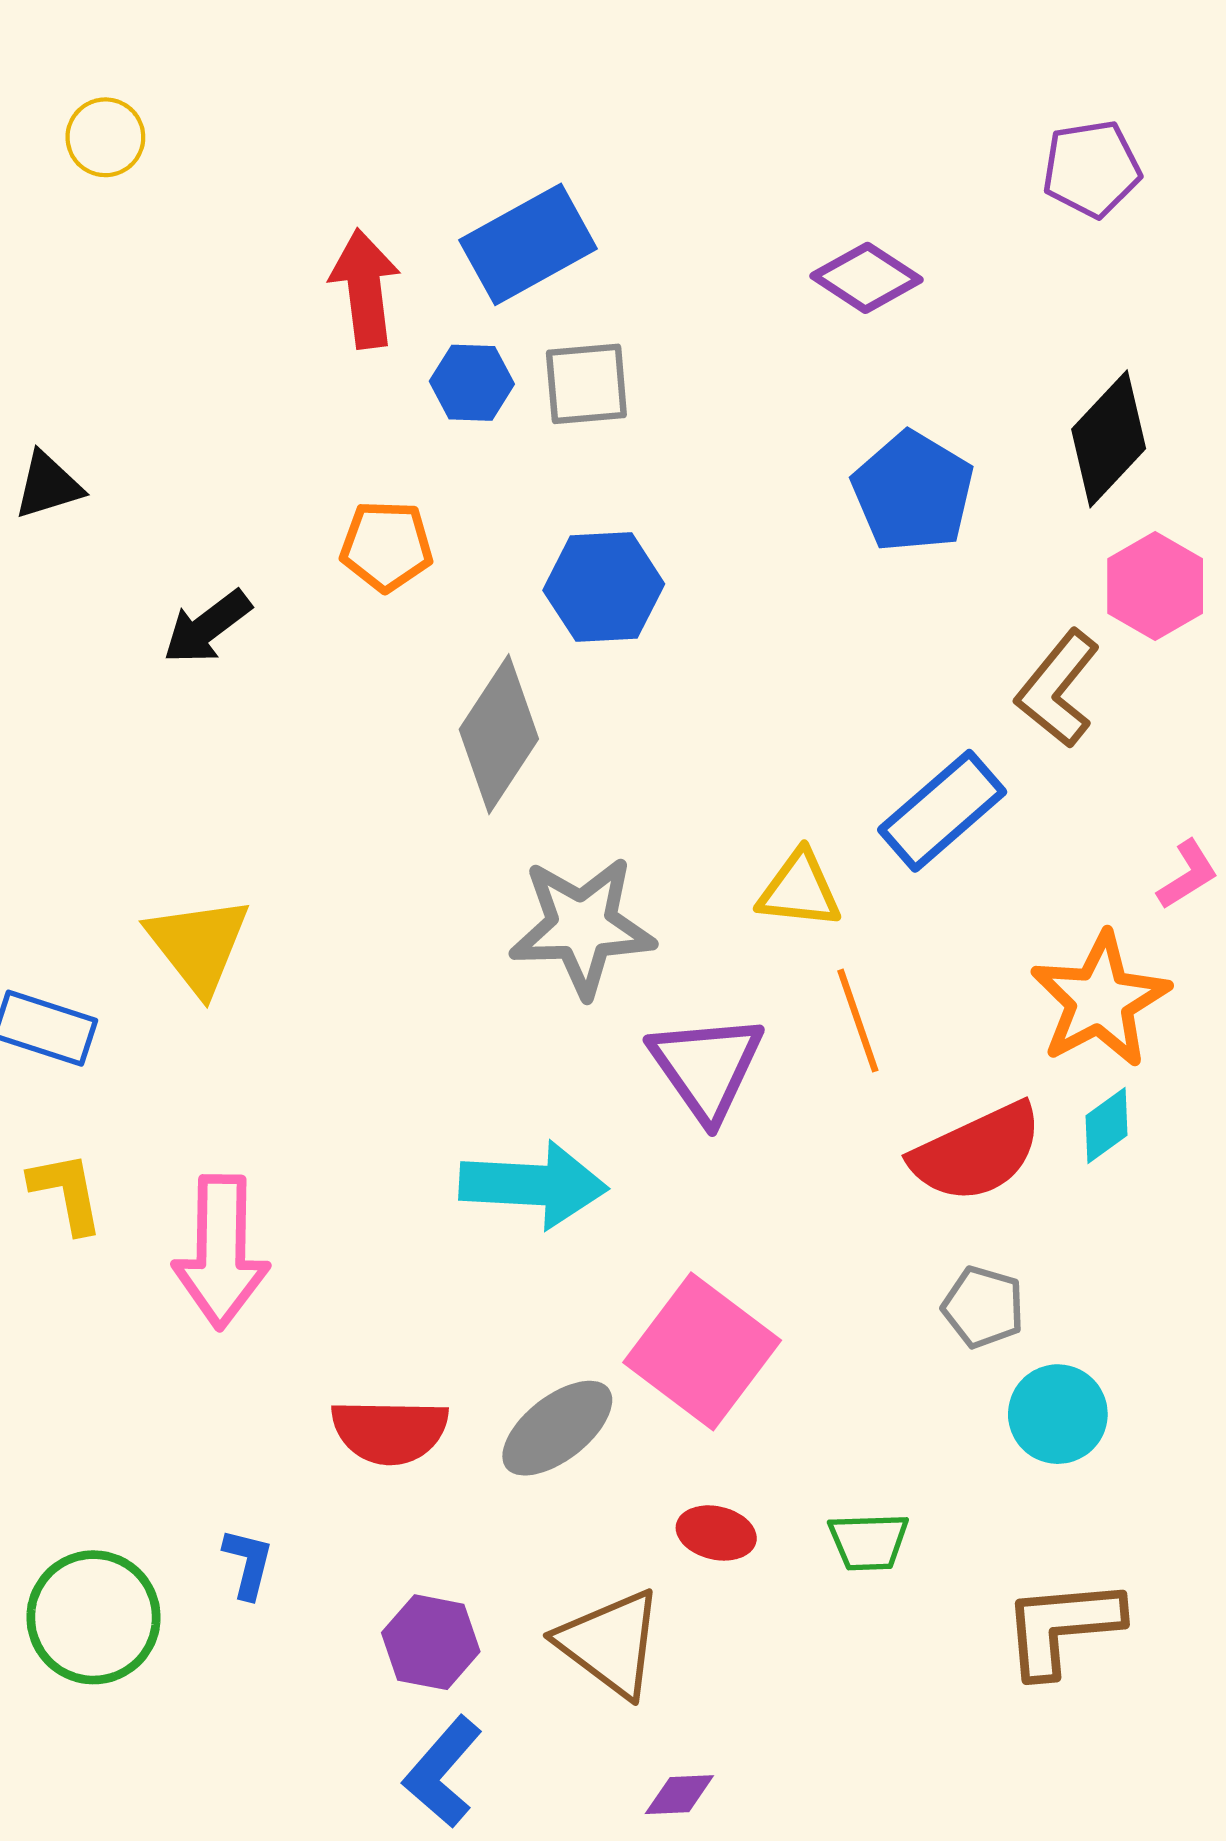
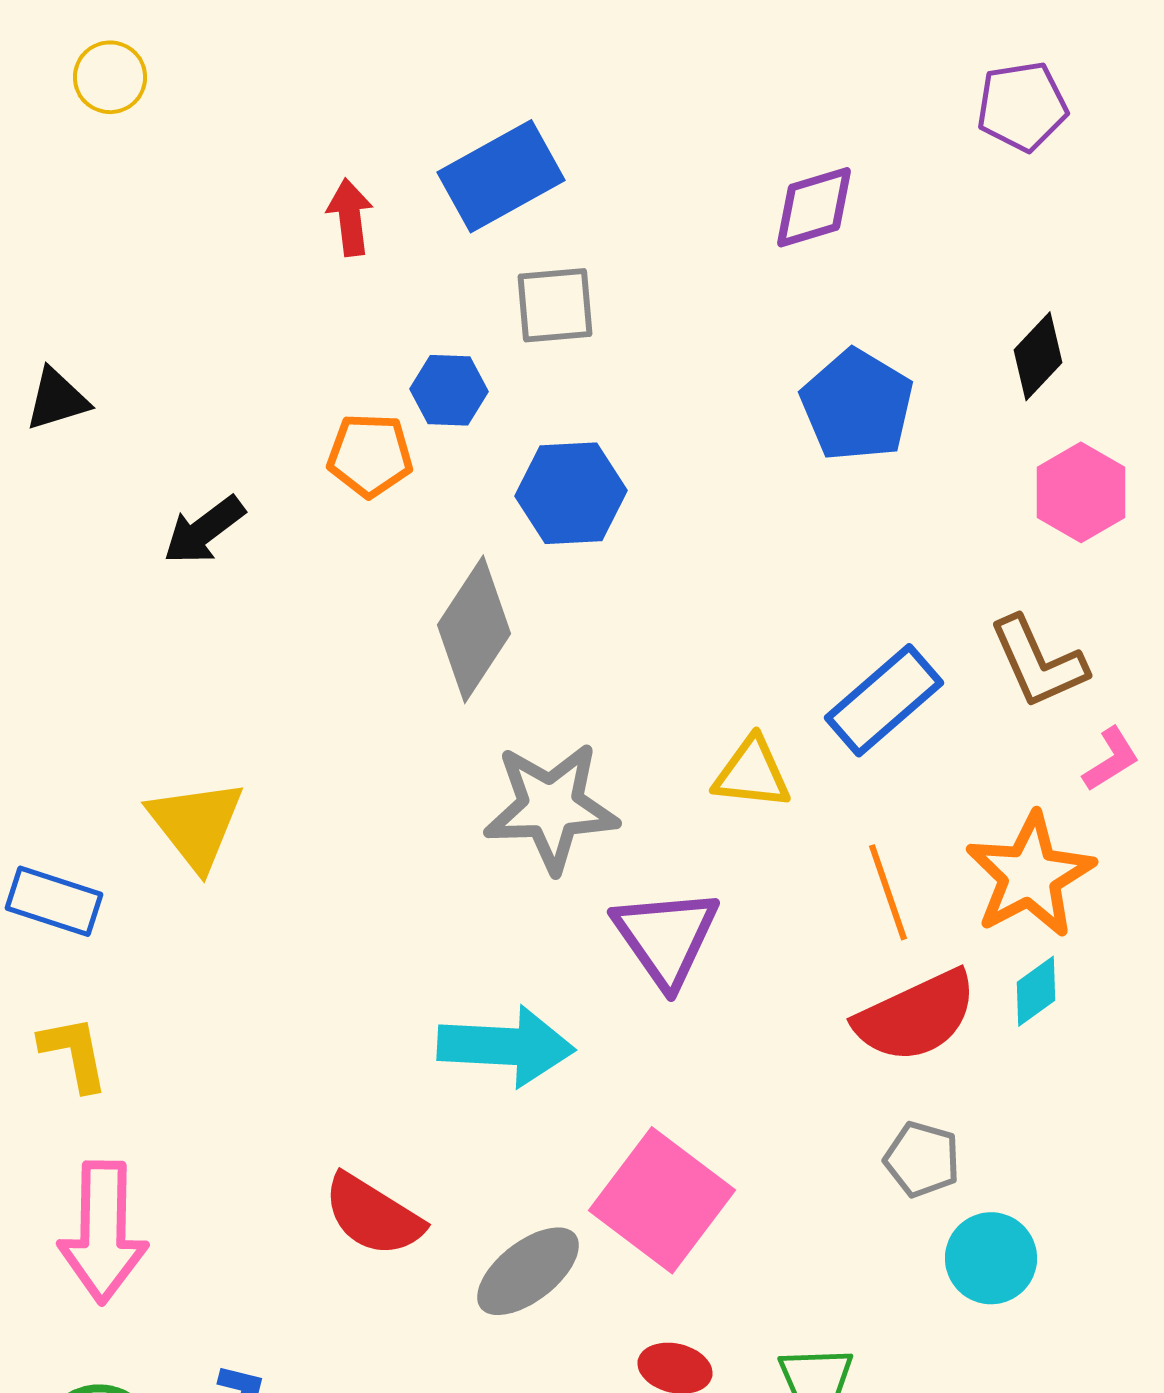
purple diamond: (866, 278) -> (814, 207), turned -50
red arrow: (365, 289) -> (350, 217), size x0.7
blue hexagon: (472, 383) -> (449, 390), moved
black diamond: (1109, 439) -> (1038, 356), size x0.7
brown L-shape: (1058, 689) -> (1038, 662), moved, turned -63
orange line: (858, 1021) -> (888, 892), moved
pink arrow: (221, 1252) -> (103, 1232), moved
red semicircle: (390, 1431) -> (373, 1215), moved, turned 31

